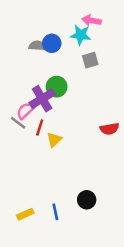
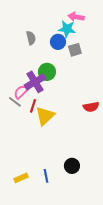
blue circle: (52, 43) -> (58, 42), moved
gray semicircle: (37, 46) -> (31, 38), turned 72
yellow triangle: (54, 140) -> (45, 116), size x1.5

